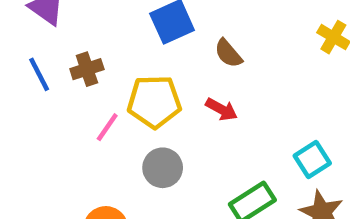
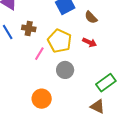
brown cross: (87, 69) -> (29, 28), turned 32
yellow pentagon: (154, 102) -> (60, 41), turned 30

